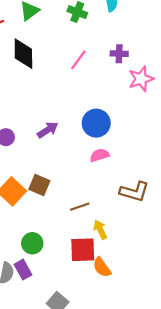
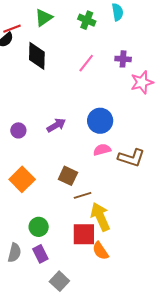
brown square: (39, 185) -> (68, 176), moved
brown L-shape: (134, 192) -> (131, 158), moved
yellow arrow: (100, 230) -> (100, 217), size x1.6
purple rectangle: (23, 270) -> (40, 254), moved

